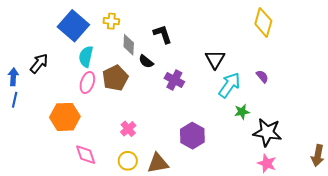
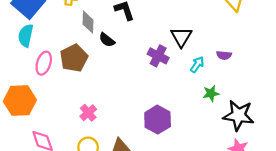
cyan semicircle: (86, 57) -> (26, 36), moved
purple semicircle: (262, 76) -> (224, 55), moved, turned 136
purple cross: (174, 80) -> (158, 56), moved
cyan arrow: (229, 85) -> (197, 65), size x0.6

